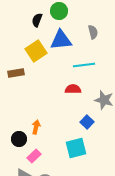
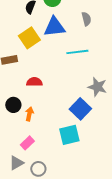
red semicircle: (73, 89) -> (34, 82), moved
blue square: (87, 122) -> (80, 109), size x1.5
black circle: (19, 139) -> (13, 105), moved

